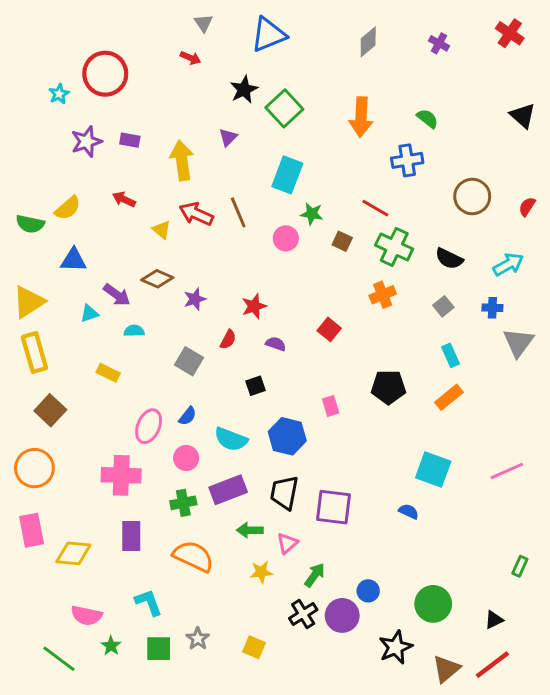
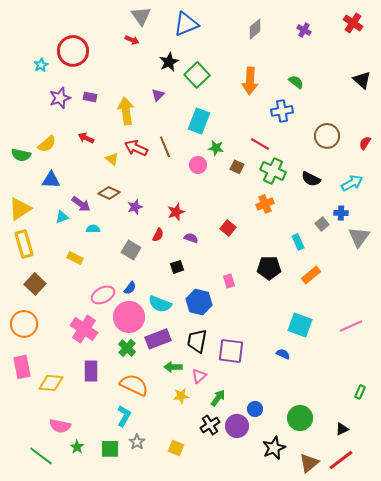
gray triangle: (203, 23) -> (141, 16), size x1.5
gray square: (443, 306) -> (322, 224), moved
cyan rectangle: (451, 355) -> (298, 242), moved
pink ellipse: (149, 426) -> (103, 295), turned 40
pink circle: (186, 458) -> (129, 317), size x1.8
pink cross: (121, 475) -> (84, 329), turned 32
green cross: (183, 503) -> (127, 348), turned -36
cyan L-shape: (149, 602) -> (124, 416), moved, turned 50

